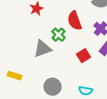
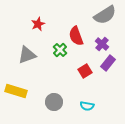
gray triangle: (43, 49) -> (27, 55), moved
yellow rectangle: (15, 76) -> (16, 91), size x1.5

